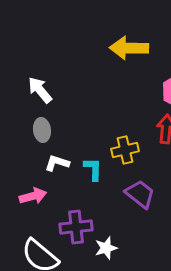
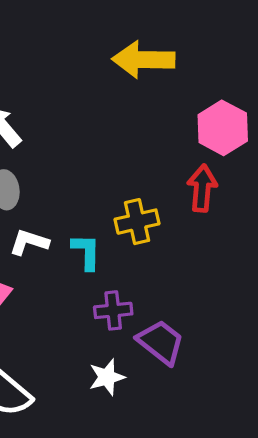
purple trapezoid: (140, 194) -> (161, 342), moved
purple cross: (76, 227) -> (113, 310), moved, size x0.7

